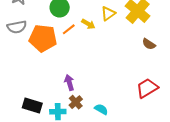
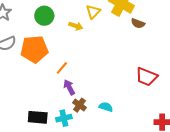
orange line: (69, 29) -> (62, 68), moved
brown semicircle: (149, 44) -> (138, 23), moved
red trapezoid: (147, 88) -> (147, 77), turned -115

